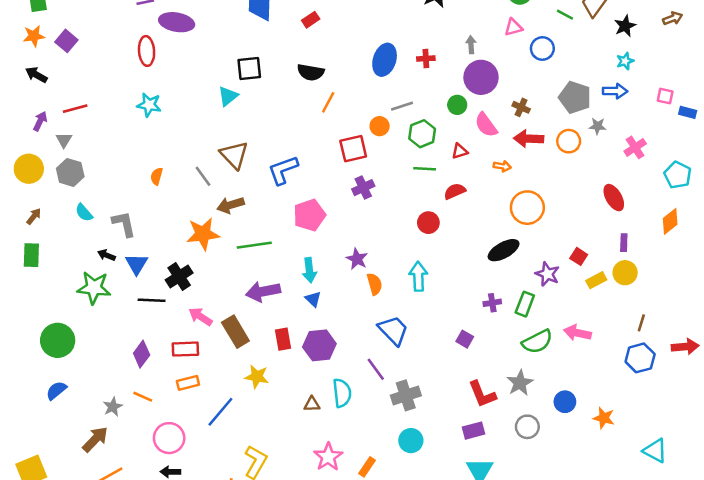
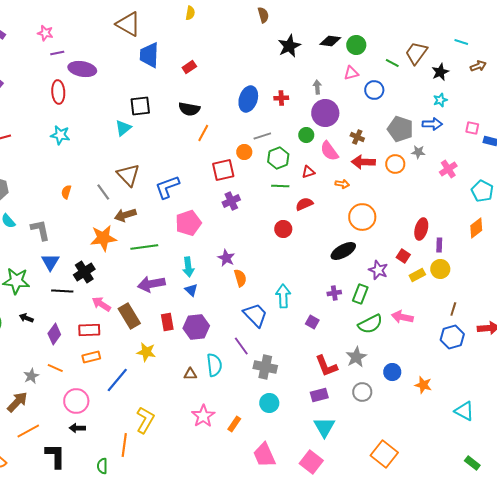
red ellipse: (614, 198) -> (421, 229), moved, turned 45
black arrow: (106, 255) -> (26, 318), moved
cyan arrow: (418, 276) -> (283, 296), moved
gray cross: (406, 395) -> (265, 367), turned 30

